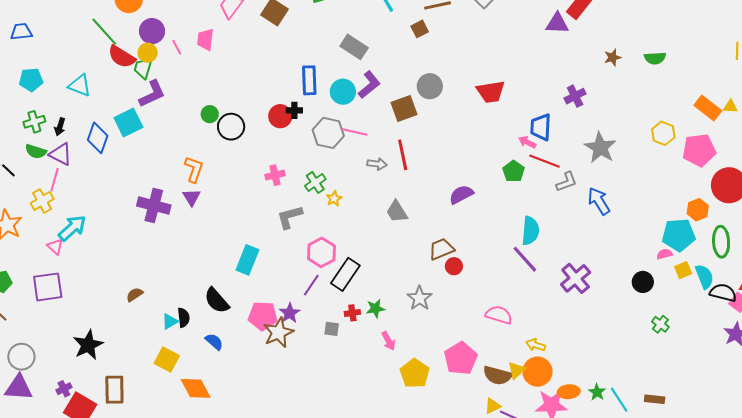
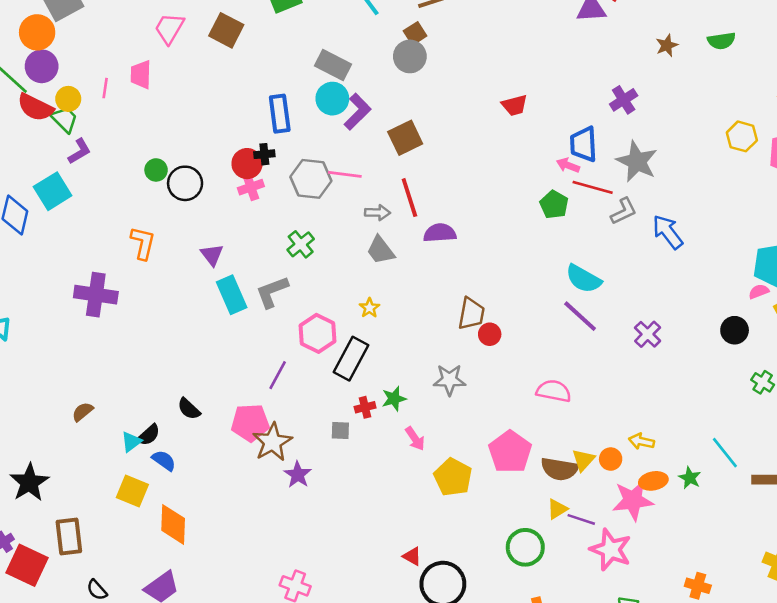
purple circle: (152, 31) -> (42, 66), moved
pink line: (177, 47) -> (105, 88), turned 42
green trapezoid: (143, 68) -> (64, 119), turned 125
gray circle: (430, 86) -> (410, 56), moved
cyan circle: (343, 92) -> (332, 99), moved
red trapezoid: (491, 92) -> (514, 105), size x0.7
purple L-shape: (152, 94) -> (79, 151), size x0.7
gray star: (600, 148) -> (637, 161), moved
pink cross: (275, 175) -> (251, 187), moved
purple semicircle: (461, 194) -> (440, 233), moved, turned 30
purple triangle: (191, 197) -> (212, 255), moved
yellow star: (334, 199) -> (369, 308), moved
gray trapezoid: (397, 212) -> (381, 250), moved
cyan semicircle: (530, 231) -> (583, 279), turned 120
brown trapezoid: (441, 249) -> (471, 314), turned 128
cyan rectangle: (247, 260) -> (232, 295), moved, turned -40
purple cross: (576, 278) -> (648, 334), size x0.7
purple line: (311, 285) -> (278, 375), moved
gray star: (420, 298) -> (449, 380), turned -30
black semicircle: (217, 301) -> (189, 409), size x0.7
purple star: (290, 313) -> (298, 475), moved
black semicircle: (184, 318) -> (149, 435), turned 60
blue semicircle: (214, 342) -> (164, 460), moved
yellow arrow: (536, 345) -> (641, 441), moved
orange circle: (537, 372) -> (611, 459), size x0.6
orange diamond: (196, 388) -> (173, 524), turned 36
cyan line: (619, 400) -> (725, 453), moved

